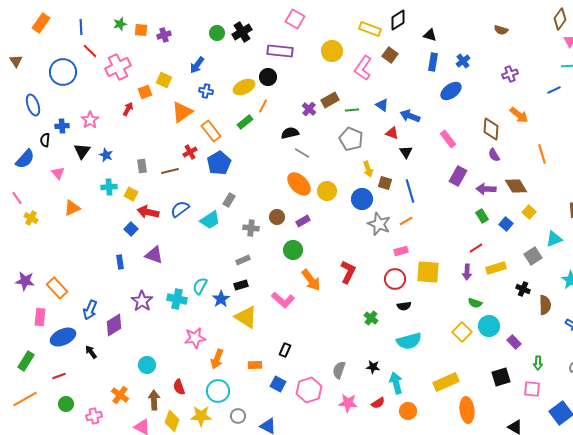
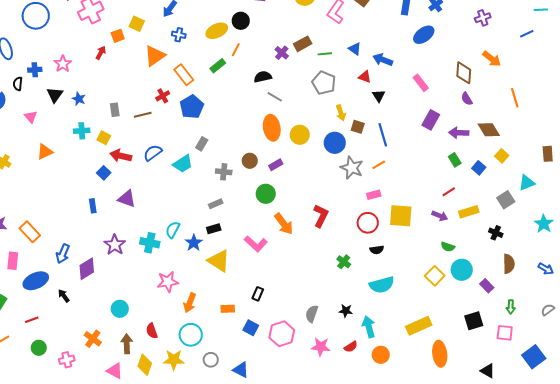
orange ellipse: (299, 184) -> (272, 128), turned 35
purple arrow: (467, 272) -> (440, 216), turned -70
brown semicircle: (545, 305) -> (509, 264), moved

